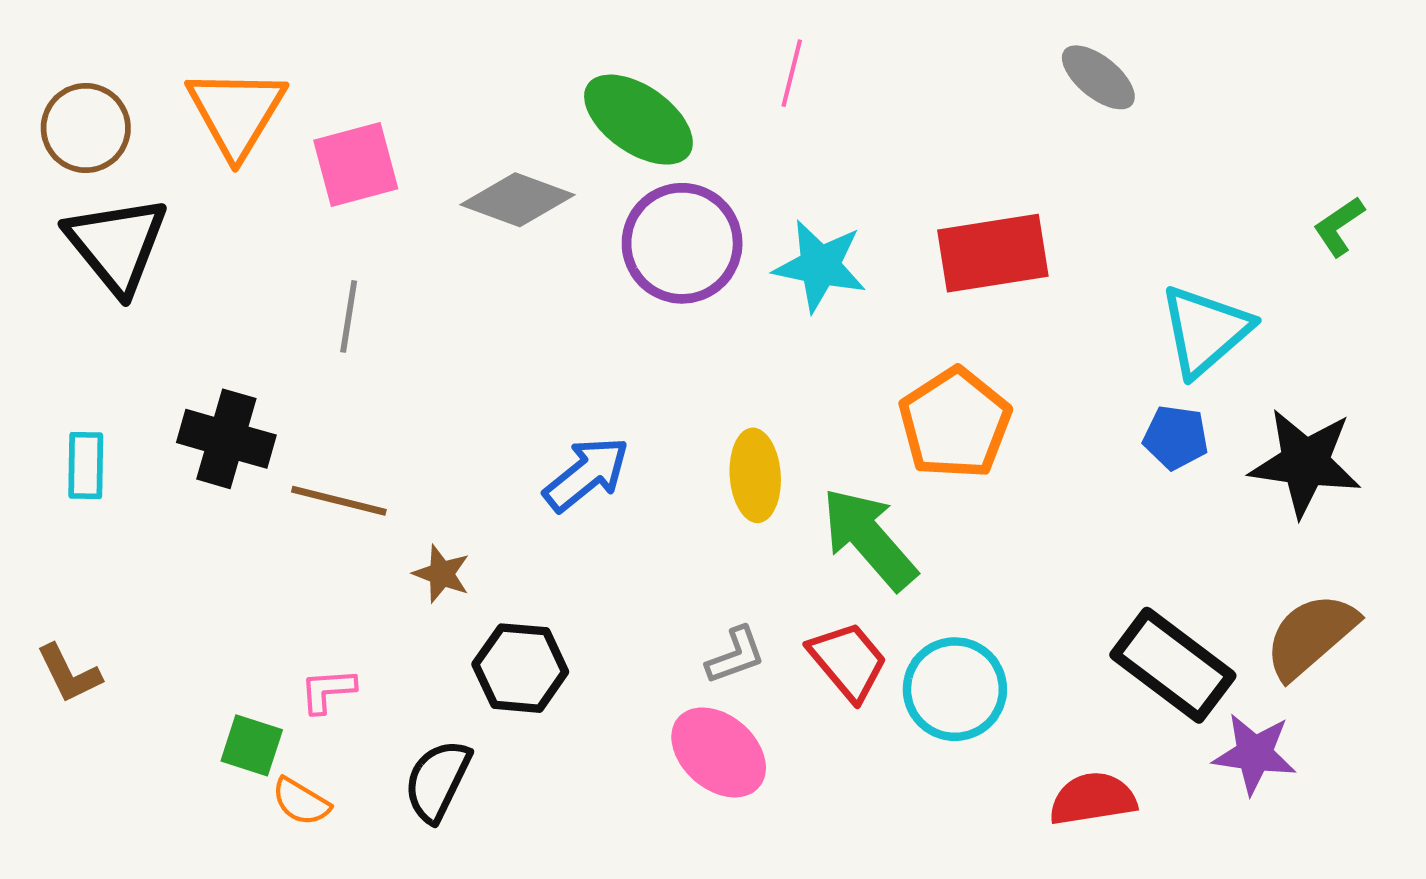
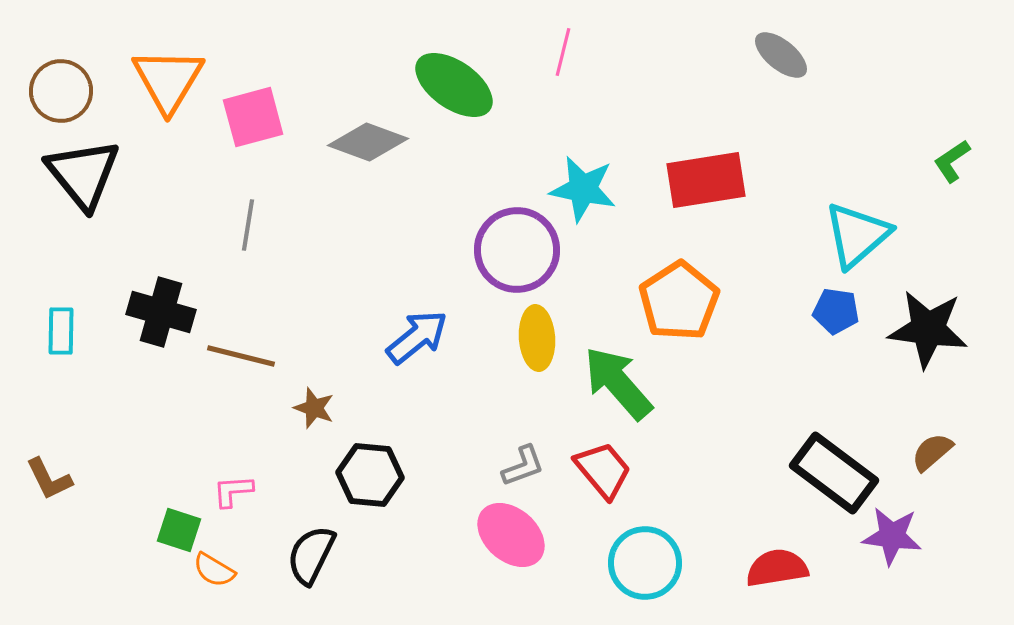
purple circle: (682, 243) -> (517, 250), moved
brown semicircle: (1311, 636) -> (932, 452), size x0.6
cyan circle: (955, 689) -> (645, 563), moved

